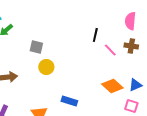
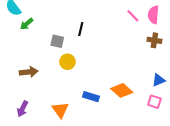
black line: (95, 35) -> (81, 29), moved
pink line: (110, 50) -> (133, 16), moved
orange diamond: (112, 86) -> (122, 90), moved

